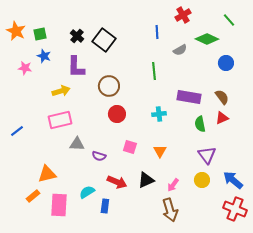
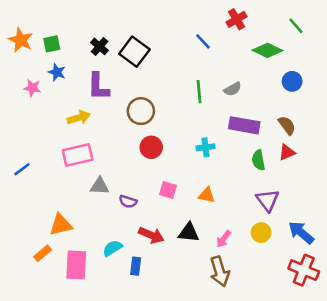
blue line: (157, 32) -> (203, 41), turned -40
gray semicircle: (180, 50) -> (233, 89), moved
orange triangle: (160, 151) -> (207, 195), turned -48
black triangle: (146, 180) -> (189, 233), turned 30

